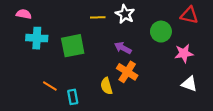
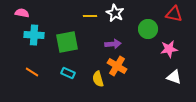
purple arrow: (123, 48) -> (113, 44), turned 147
orange line: (50, 86) -> (32, 72), moved
cyan rectangle: (73, 97) -> (68, 73), moved, turned -56

